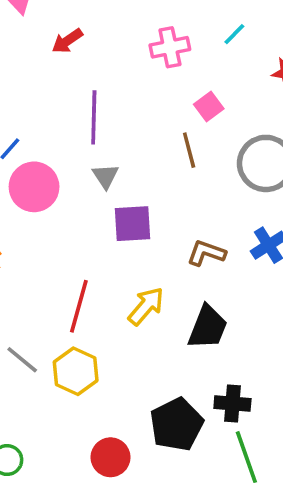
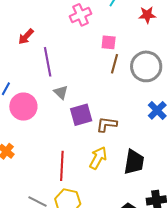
red arrow: (67, 41) -> (26, 37), moved
pink square: (209, 106) -> (109, 42), turned -35
brown line: (189, 150) -> (114, 64), moved, turned 42
brown L-shape: (206, 253) -> (107, 124), moved

